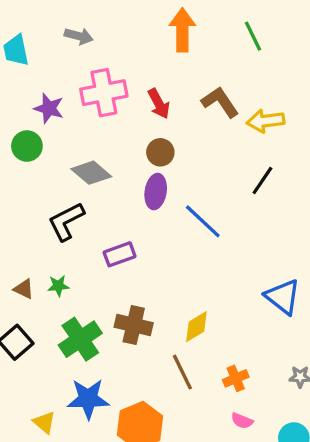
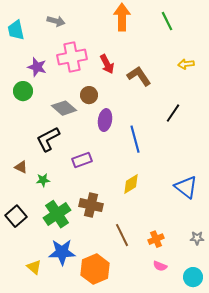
brown L-shape: (220, 102) -> (139, 76), moved
yellow arrow: (266, 121) -> (186, 64), moved, size x0.7
brown circle: (160, 152) -> (89, 95), moved
blue line: (203, 221) -> (135, 139), turned 32
brown triangle: (24, 289) -> (21, 167), moved
yellow diamond: (196, 327) -> (131, 184), moved

